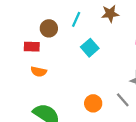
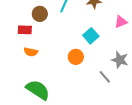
cyan square: (90, 48) -> (91, 36), moved
orange circle: (93, 103) -> (76, 57), moved

